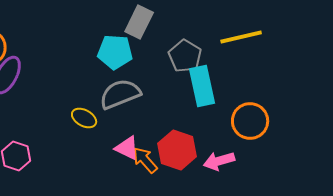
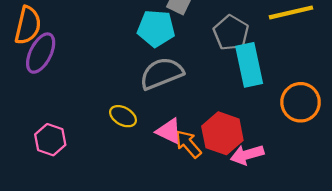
yellow ellipse: (84, 118) -> (123, 116), moved
pink arrow: (219, 161) -> (247, 155), moved

